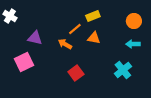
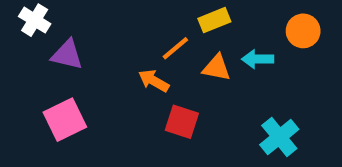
purple triangle: (35, 38) -> (67, 55), moved
cyan arrow: (133, 44) -> (258, 59), moved
red square: (76, 73) -> (182, 122), moved, turned -35

